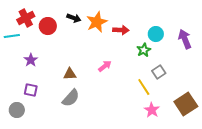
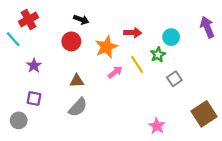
orange star: (97, 22) -> (106, 47), moved
red circle: (48, 26) -> (71, 41), moved
cyan line: (12, 36) -> (13, 39), turned 56
purple arrow: (185, 39) -> (207, 27), moved
yellow line: (144, 87) -> (137, 64), moved
pink star: (152, 110) -> (157, 126), moved

